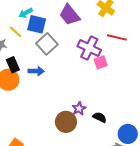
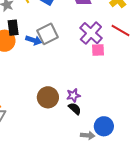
gray square: (47, 44) -> (48, 34), moved
purple star: (79, 109) -> (73, 95), moved
black semicircle: (100, 117) -> (75, 109), moved

